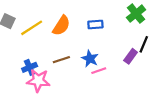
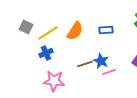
brown line: (61, 60) -> (85, 64), moved
blue cross: (30, 67) -> (46, 53), moved

